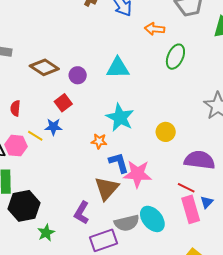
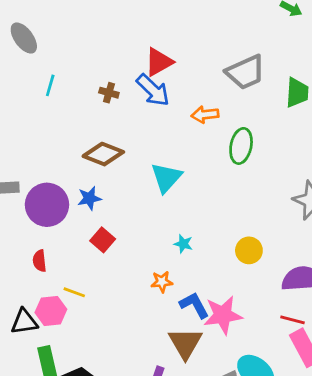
brown diamond: (44, 67) -> (103, 154), moved
cyan triangle: (118, 68) -> (166, 178), turned -35
purple circle: (78, 75) -> (47, 205), moved, size x1.8
cyan star: (120, 117) -> (183, 244), size x0.5
blue star: (53, 127) -> (89, 198), moved

